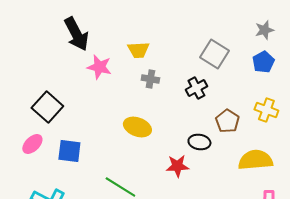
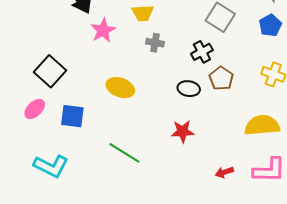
pink star: (99, 67) -> (103, 30), turned 30
brown pentagon: (227, 121) -> (221, 78), moved
yellow ellipse: (137, 127) -> (120, 88), moved
black ellipse: (199, 142) -> (189, 89), moved

